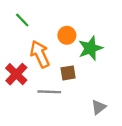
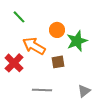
orange arrow: (40, 54) -> (34, 46), turned -35
gray line: (49, 92) -> (42, 90), moved

